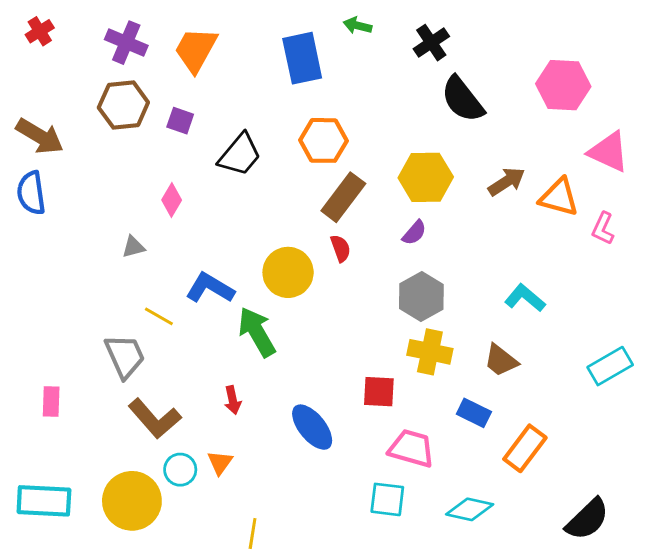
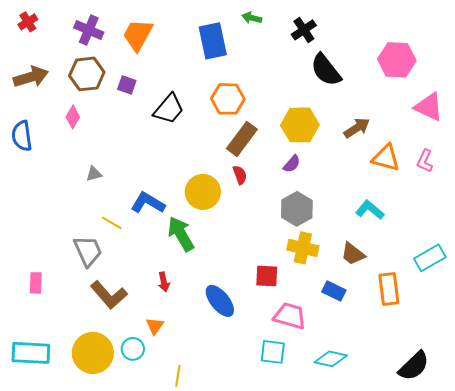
brown arrow: (40, 136) -> (31, 77), moved, turned -48
orange triangle: (559, 197) -> (386, 158), moved
pink diamond: (172, 200) -> (73, 117), moved
orange rectangle: (525, 448) -> (389, 289), moved, turned -44
cyan circle: (180, 470) -> (133, 349), moved

